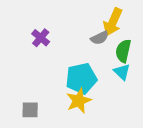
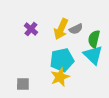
yellow arrow: (113, 22) -> (61, 29), moved
cyan triangle: (122, 72) -> (93, 55), size x1.5

